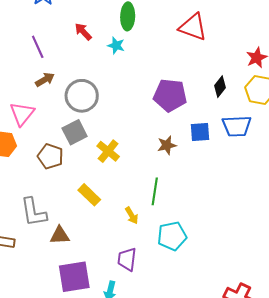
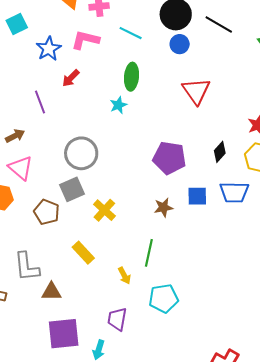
red triangle: (193, 27) -> (196, 91), turned 32
red arrow: (83, 32) -> (71, 78), moved, turned -96
cyan star: (116, 46) -> (118, 105), turned 30
brown arrow: (45, 80) -> (15, 136), moved
pink triangle: (22, 114) -> (21, 168), turned -32

